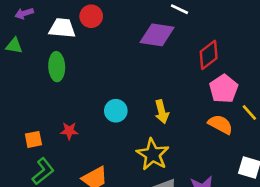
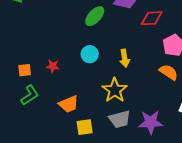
red diamond: (209, 55) -> (152, 18), moved, turned 30
green ellipse: (57, 67) -> (95, 16), moved, turned 40

